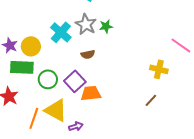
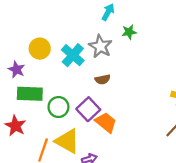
green star: (106, 26) -> (129, 32), moved
yellow circle: (31, 46) -> (40, 49), moved
orange trapezoid: (91, 93) -> (106, 122), turned 45

